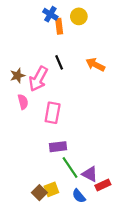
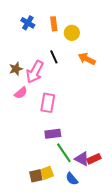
blue cross: (50, 14) -> (28, 23), moved
yellow circle: (79, 16) -> (72, 33), moved
pink semicircle: (23, 102) -> (21, 93), turned 64
red rectangle: (103, 185) -> (94, 159), moved
brown square: (39, 193) -> (36, 176), turned 32

